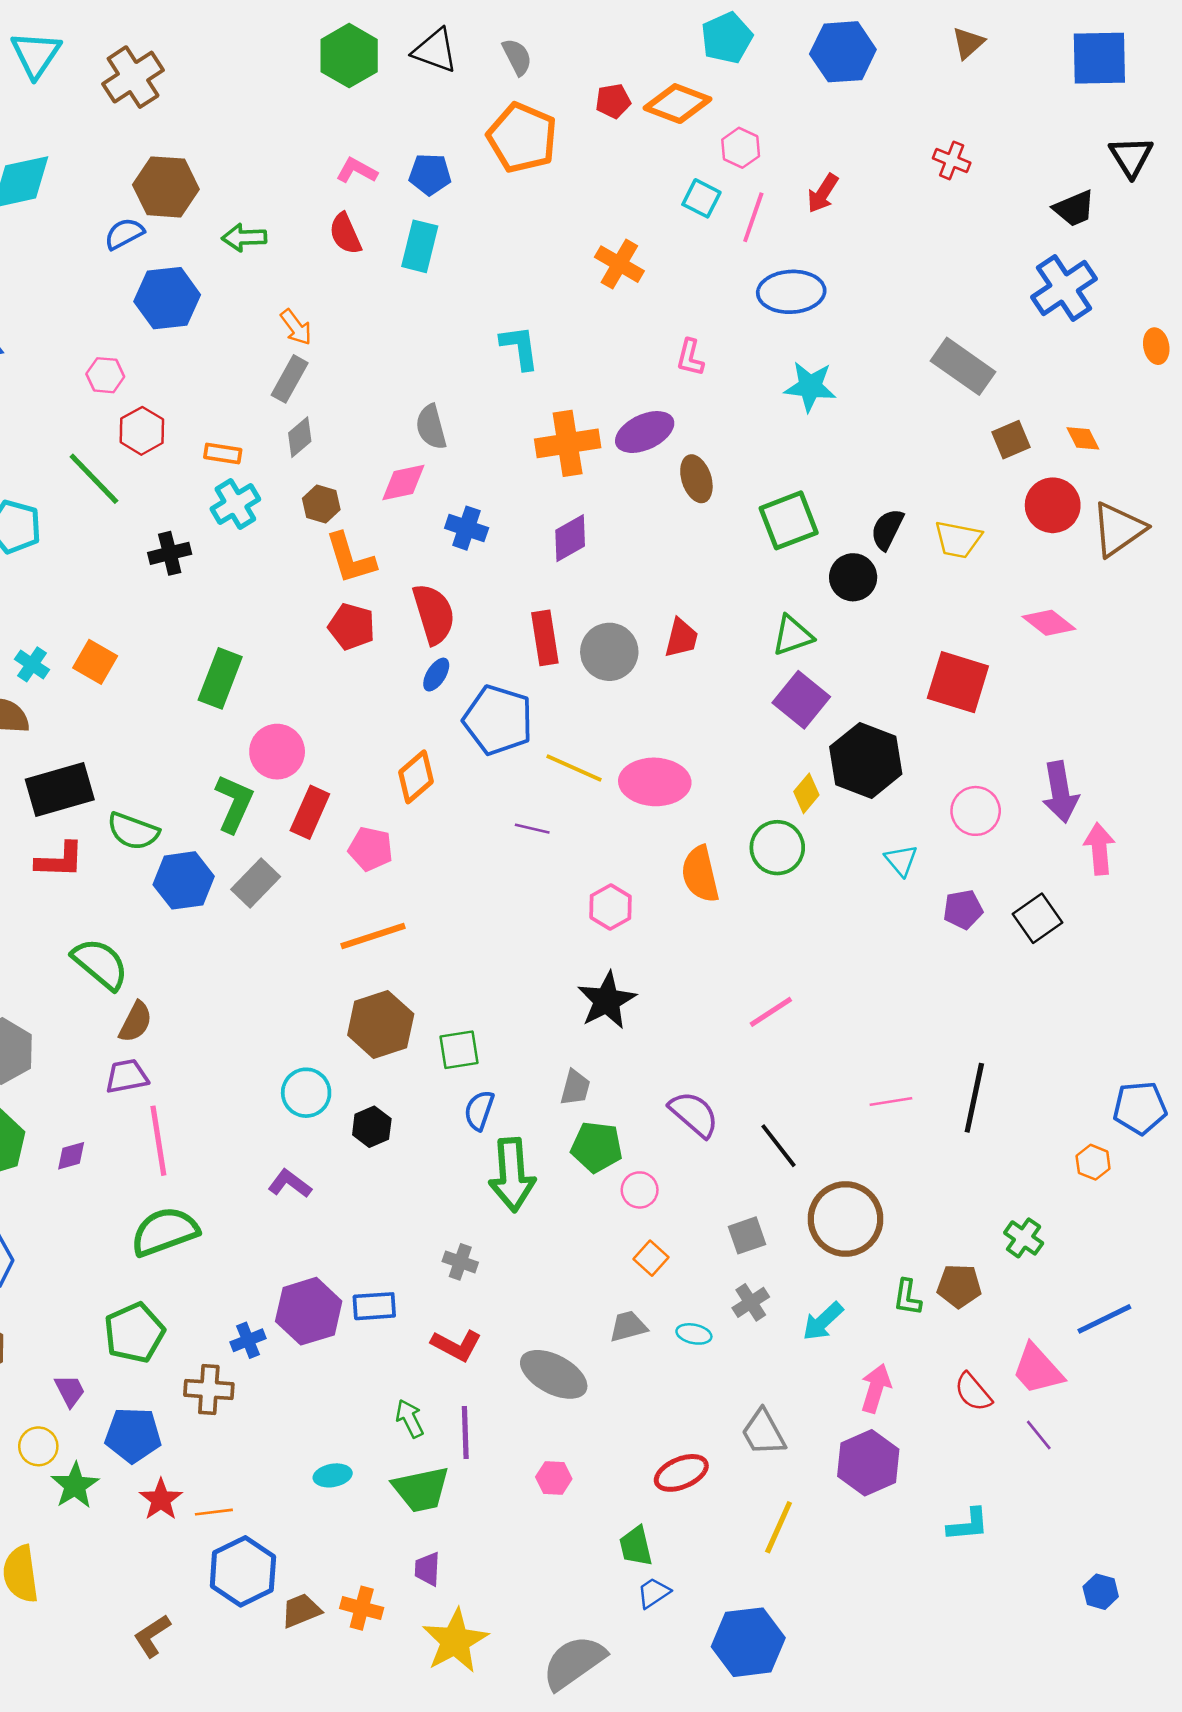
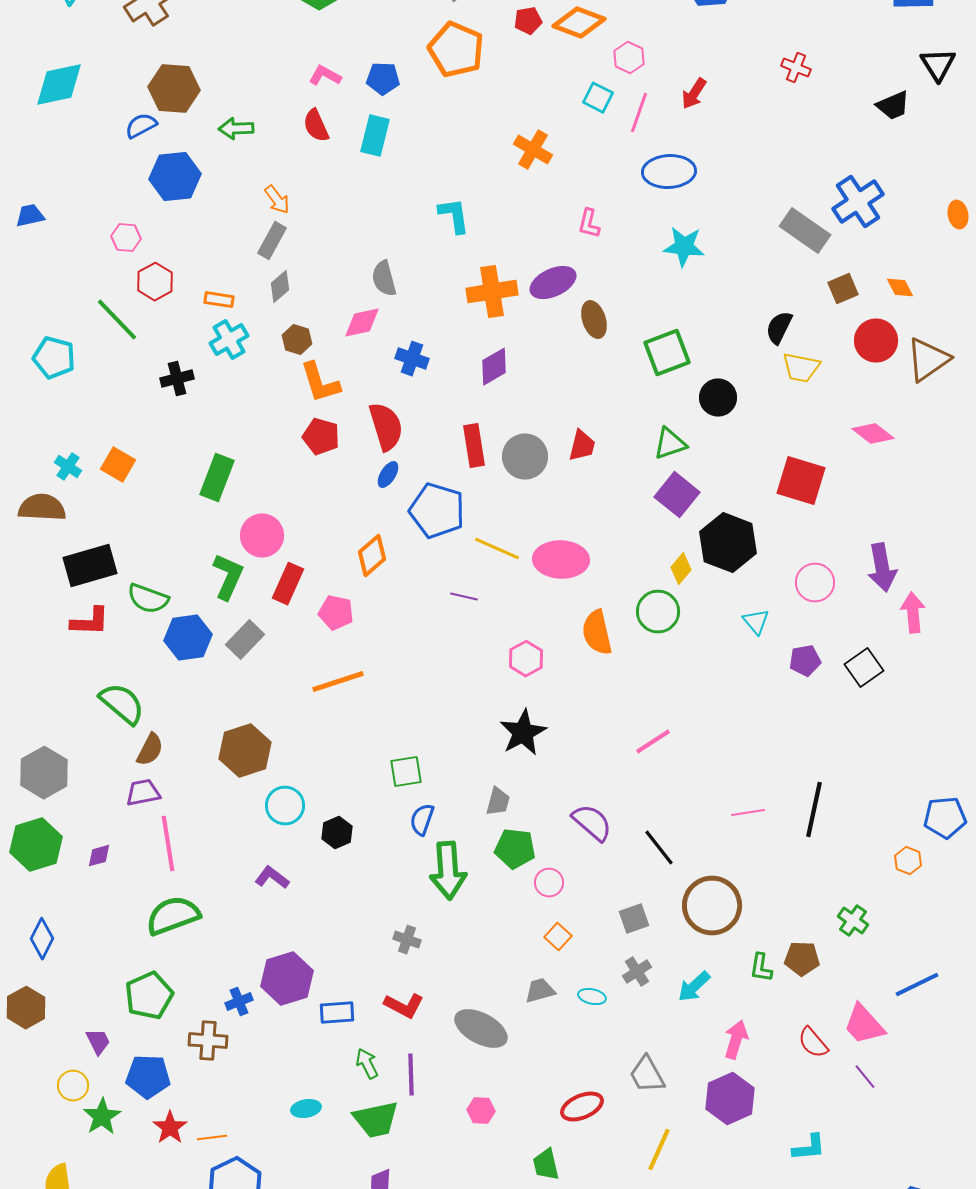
blue cross: (1064, 288) -> (858, 202), moved
black semicircle: (887, 529) -> (779, 328), moved
brown hexagon: (381, 1024) -> (245, 751), moved
blue rectangle: (374, 1306) -> (337, 1013), moved

